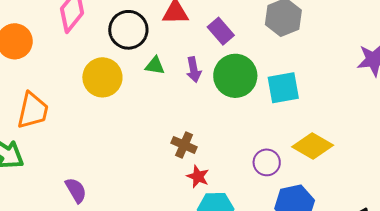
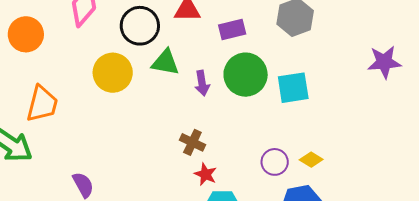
purple rectangle: (221, 31) -> (232, 29), turned -64
green triangle: (155, 66) -> (165, 62), size x1.4
purple arrow: (194, 70) -> (202, 83), moved
yellow diamond: (313, 146) -> (311, 160), moved, size x0.6

